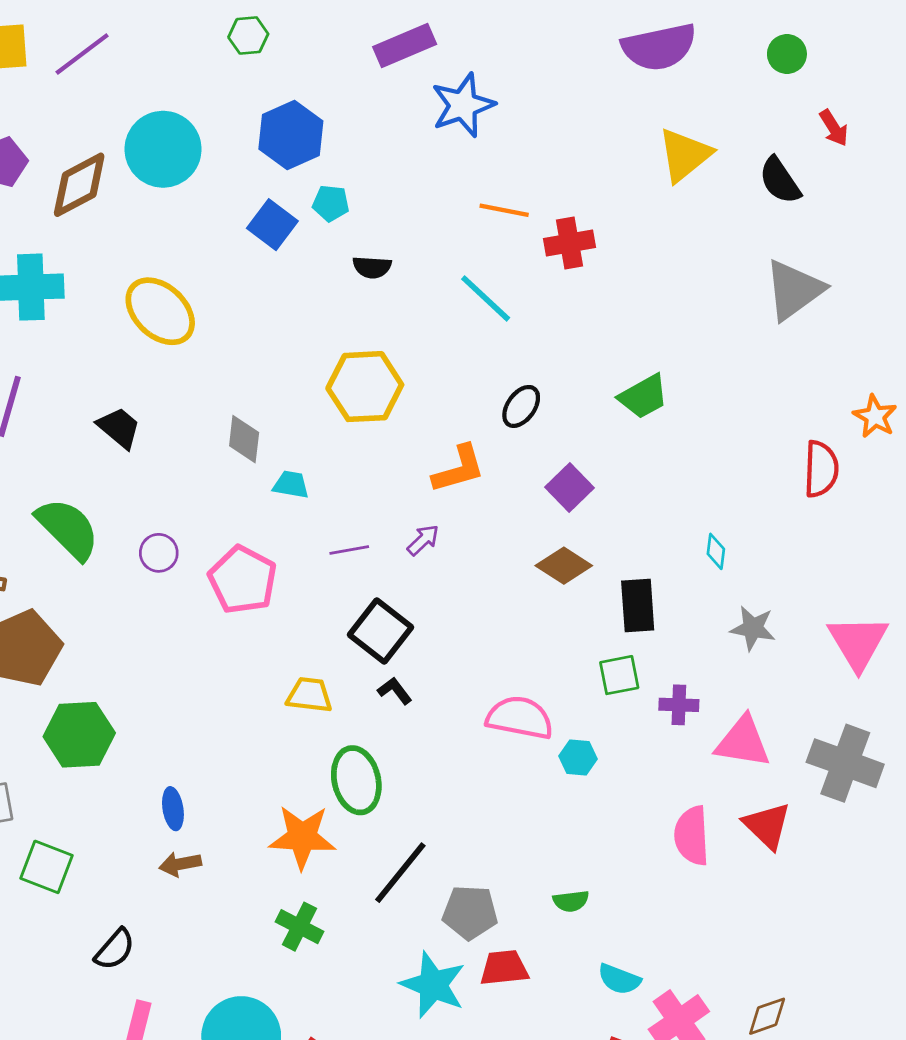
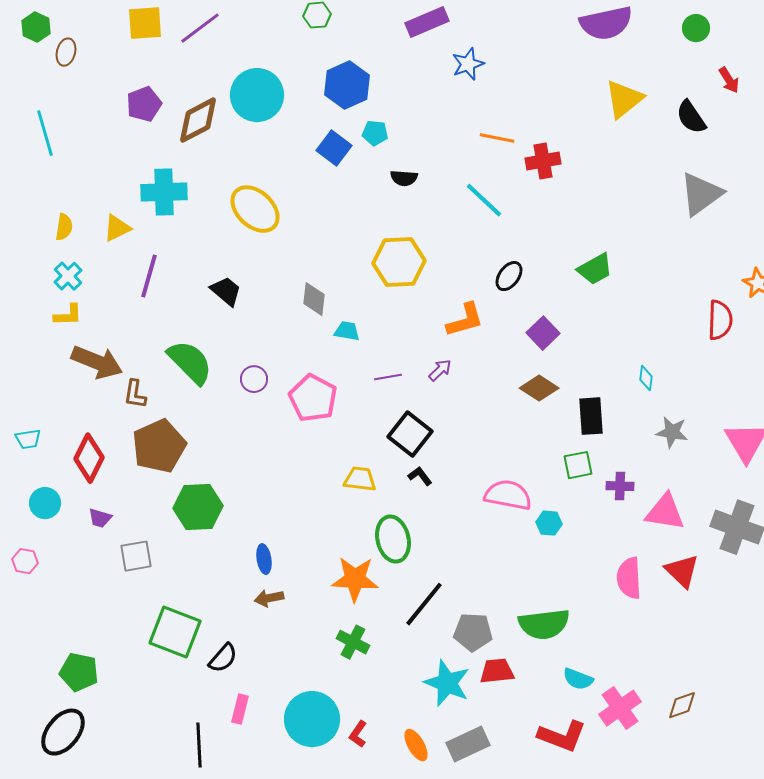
blue star: (463, 105) -> (468, 64), size x0.7
green square: (46, 867) -> (175, 632), moved, size x1.4
green semicircle: (571, 901) -> (544, 624), size x2.0

